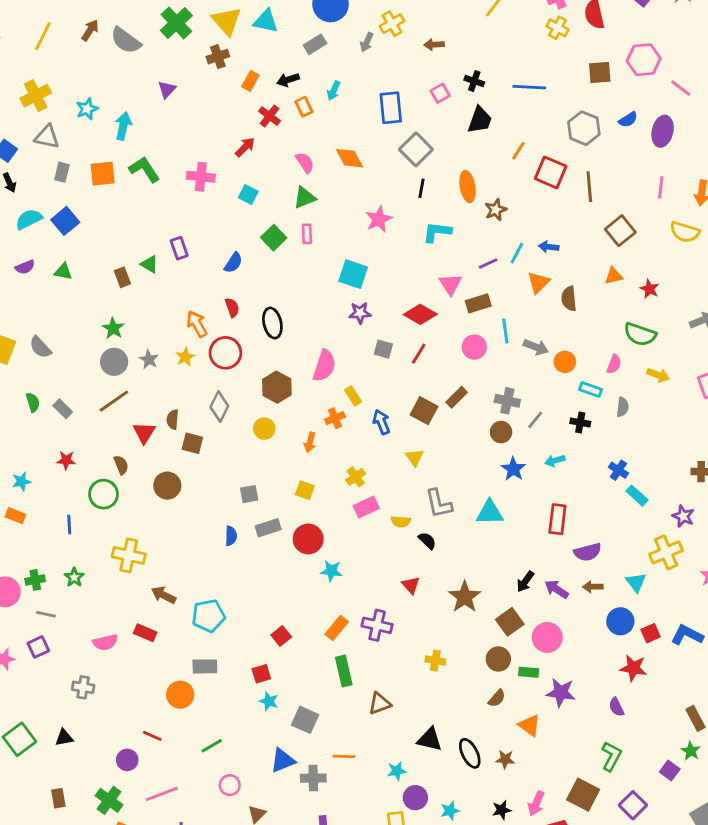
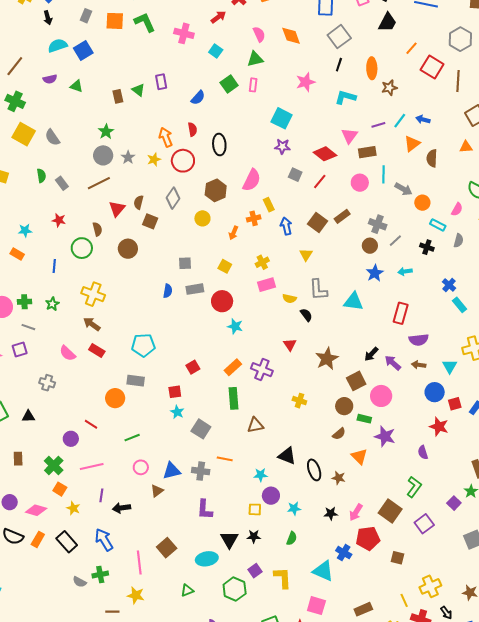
brown arrow: (164, 595) -> (92, 324), moved
pink semicircle: (105, 642) -> (67, 353), turned 48
blue triangle: (283, 761) -> (172, 471), moved

